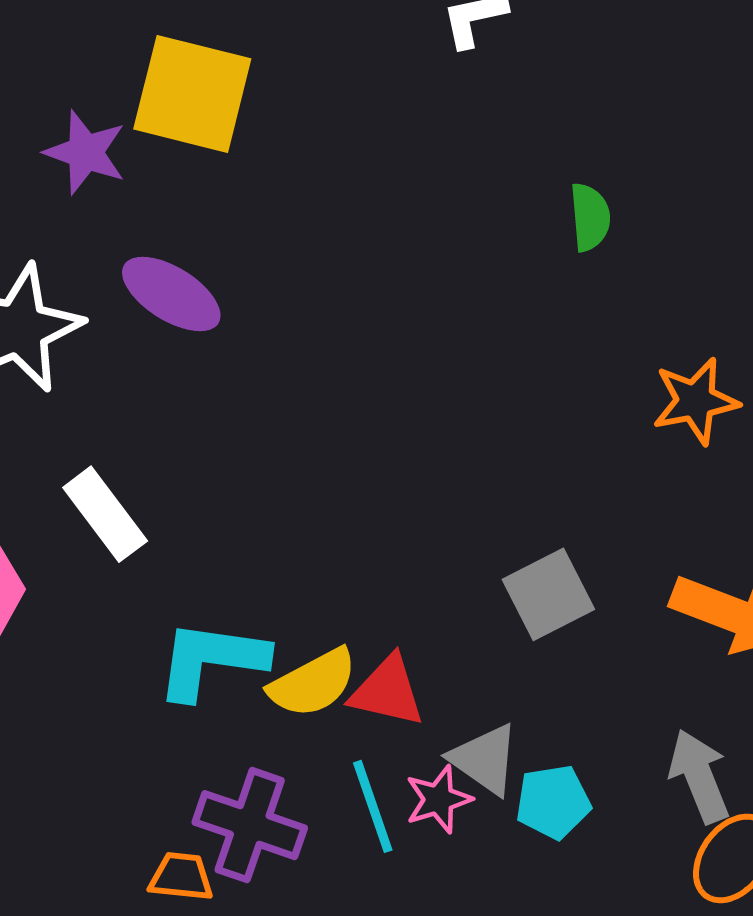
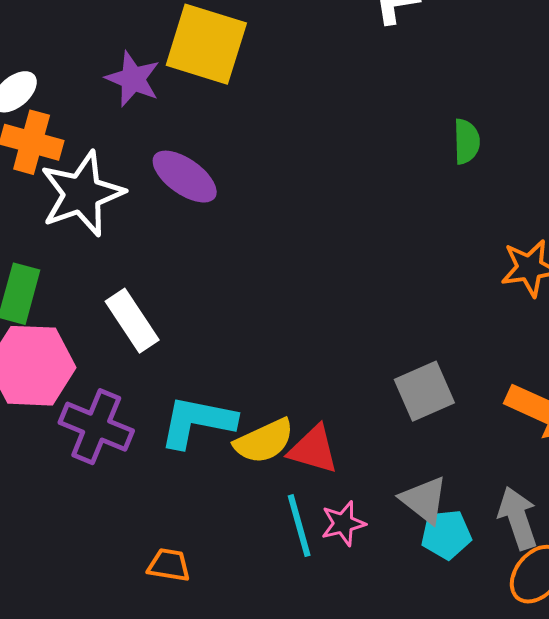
gray triangle: (485, 759) -> (424, 500), moved
cyan pentagon: (553, 802) -> (446, 534), moved
purple cross: (250, 825) -> (96, 427), moved

